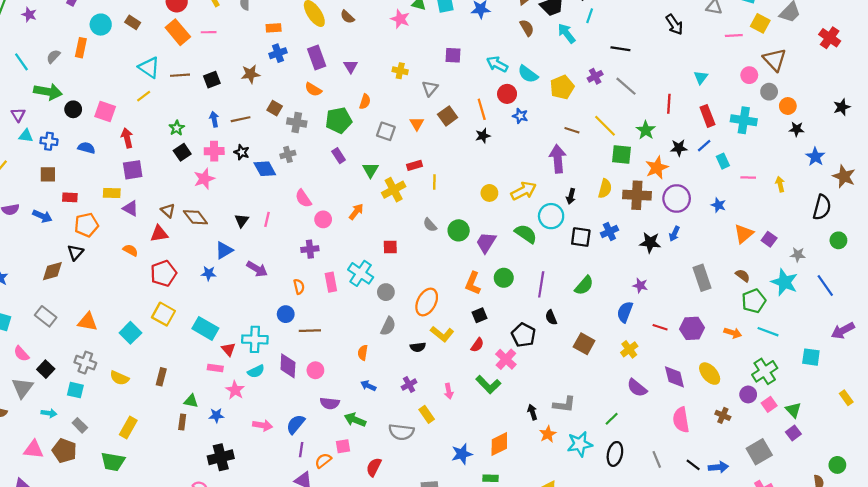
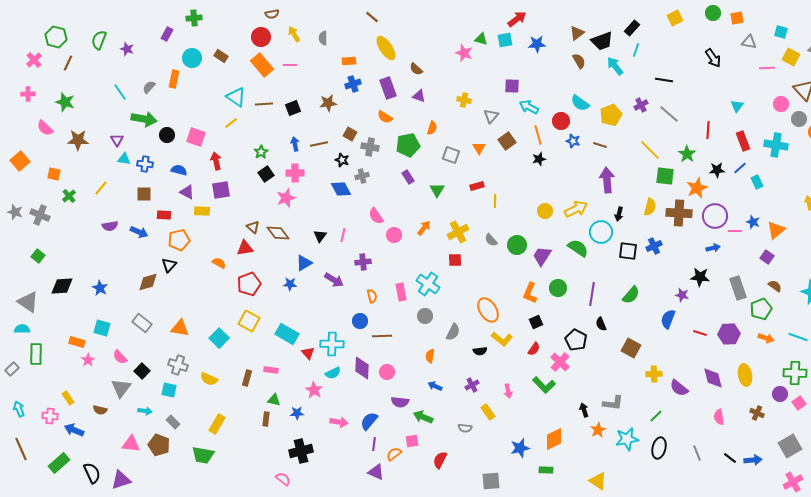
brown semicircle: (347, 17) -> (416, 69), moved
cyan arrow: (497, 64) -> (529, 107), moved
purple triangle: (351, 66) -> (419, 96), turned -40
brown line: (572, 130) -> (600, 145), moved
black star: (242, 152) -> (342, 160), moved
pink line: (748, 178) -> (735, 231), moved
yellow cross: (394, 190) -> (458, 232), moved
purple triangle: (130, 208) -> (187, 192), moved
blue arrow: (674, 234) -> (713, 248), turned -128
orange triangle: (744, 234) -> (776, 230), moved
purple square: (769, 239) -> (767, 257), moved
black star: (650, 243) -> (700, 277), moved
purple cross: (310, 249) -> (363, 262), moved
gray circle: (386, 292) -> (425, 316), moved
green pentagon: (754, 301) -> (761, 309), moved
orange ellipse: (427, 302) -> (488, 310), turned -60
yellow cross: (629, 349) -> (654, 374), moved, turned 35
pink rectangle: (215, 368) -> (271, 370), moved
green cross: (765, 371) -> (795, 373), turned 35
yellow ellipse: (710, 374) -> (745, 375), turned 30
pink semicircle: (681, 420) -> (719, 417), size x0.7
gray semicircle: (401, 432) -> (465, 428), size x0.6

